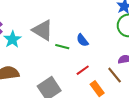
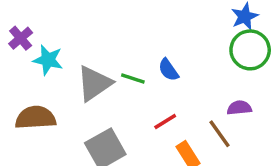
gray triangle: (43, 30) -> (94, 83), moved, turned 50
cyan star: (12, 39) -> (48, 60), turned -30

